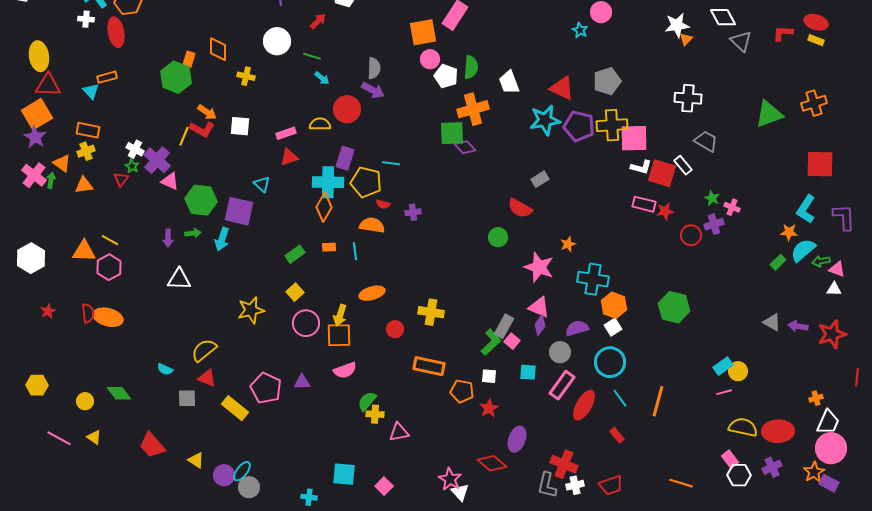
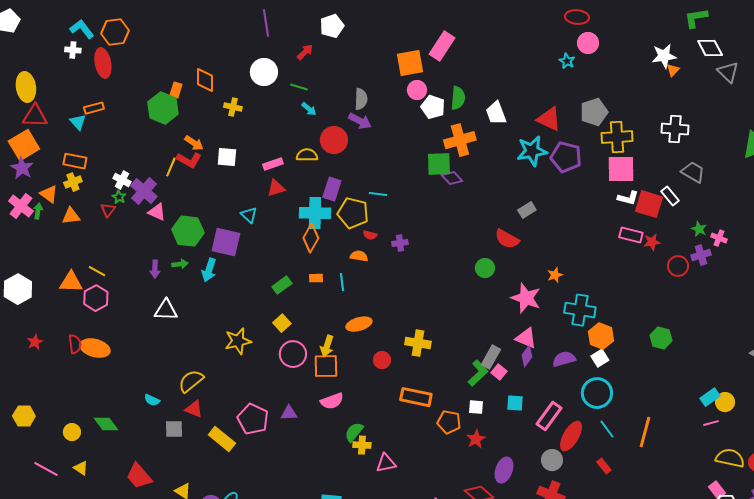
yellow cross: (612, 125) -> (617, 137), moved
orange semicircle: (372, 225) -> (359, 256), size x0.7
green hexagon: (674, 307) -> (661, 338), size x0.7
gray circle: (560, 352) -> (552, 460), moved

